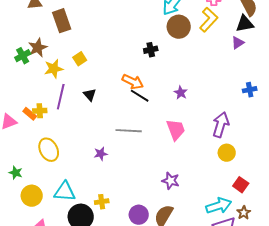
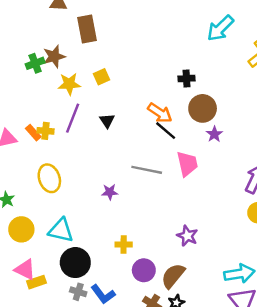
brown circle: (179, 27) -> (203, 108), moved
pink trapezoid: (176, 130) -> (187, 164), moved
yellow cross: (102, 202) -> (124, 244), moved

